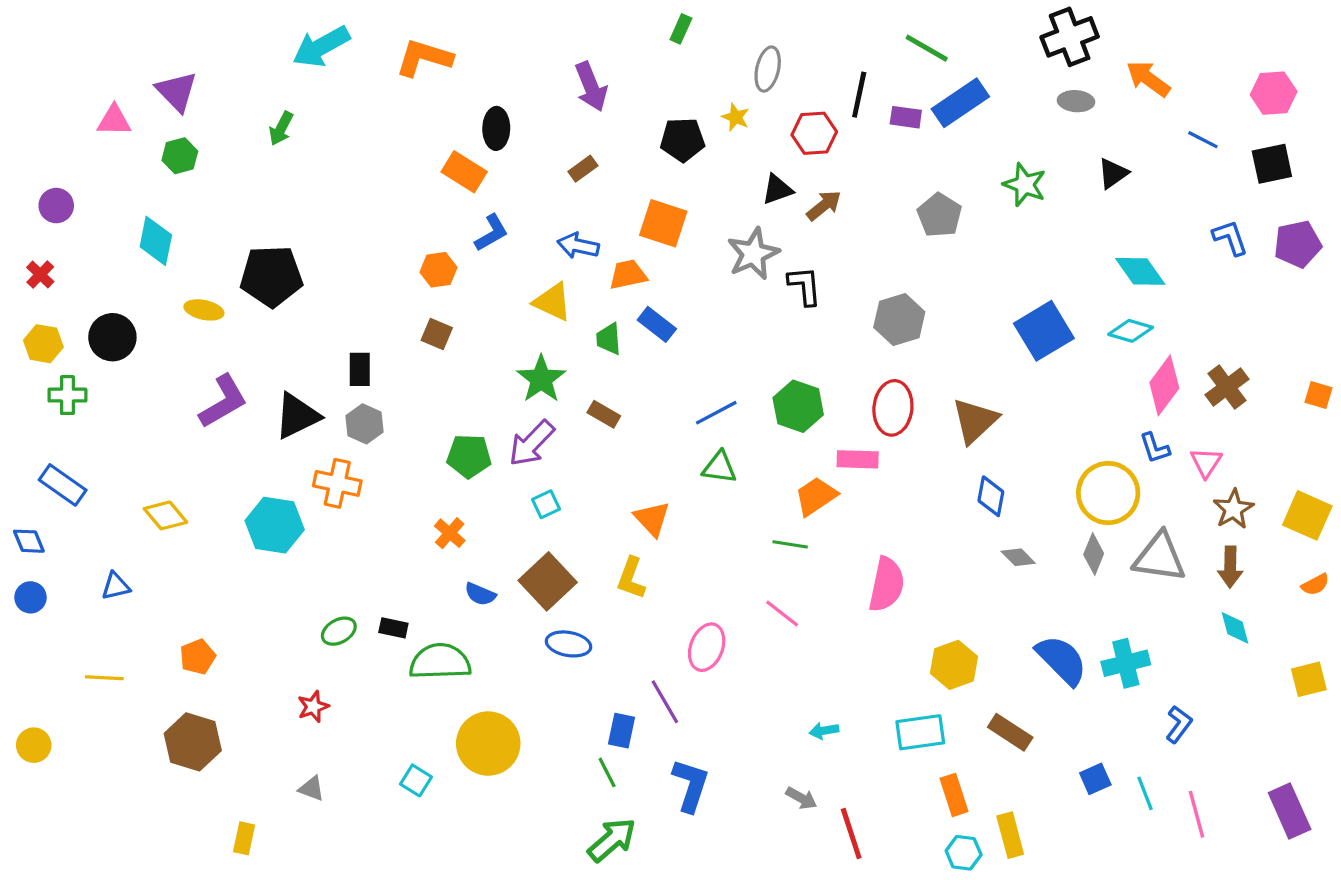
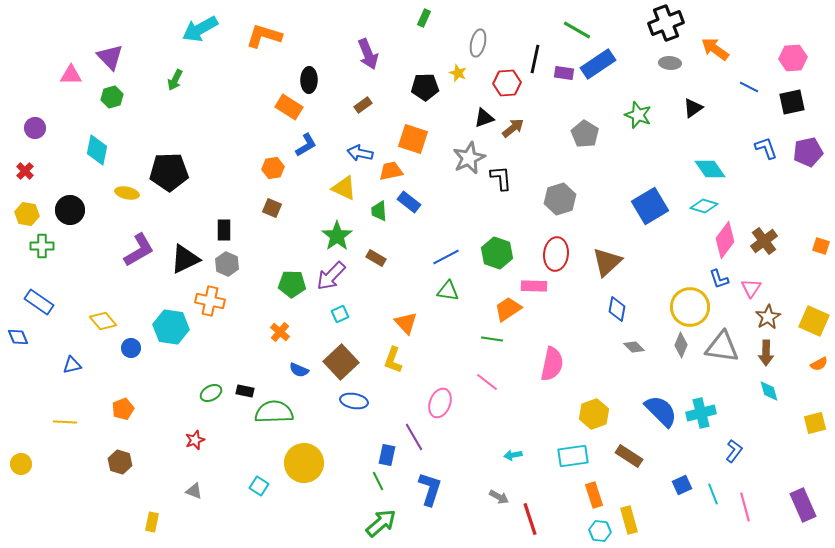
blue circle: (31, 597) -> (131, 348), moved
brown hexagon: (193, 742) -> (120, 462), size x0.7

